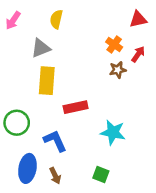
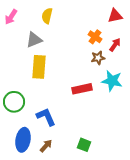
red rectangle: (76, 107) -> (82, 89), moved
cyan star: (113, 132) -> (112, 81), moved
brown arrow: (55, 176) -> (46, 146), turned -112

